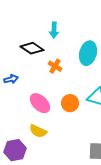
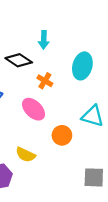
pink ellipse: (40, 103) -> (34, 109), moved
orange circle: (70, 103) -> (62, 135), moved

